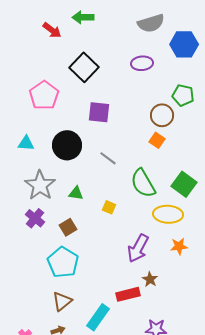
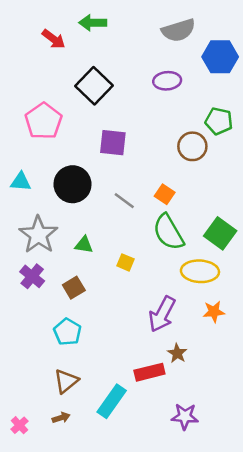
orange square: (157, 140) -> (165, 194), moved
cyan pentagon: (63, 262) -> (67, 332), size x0.7

